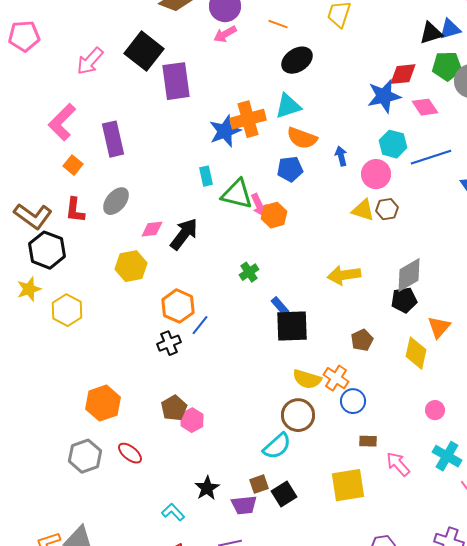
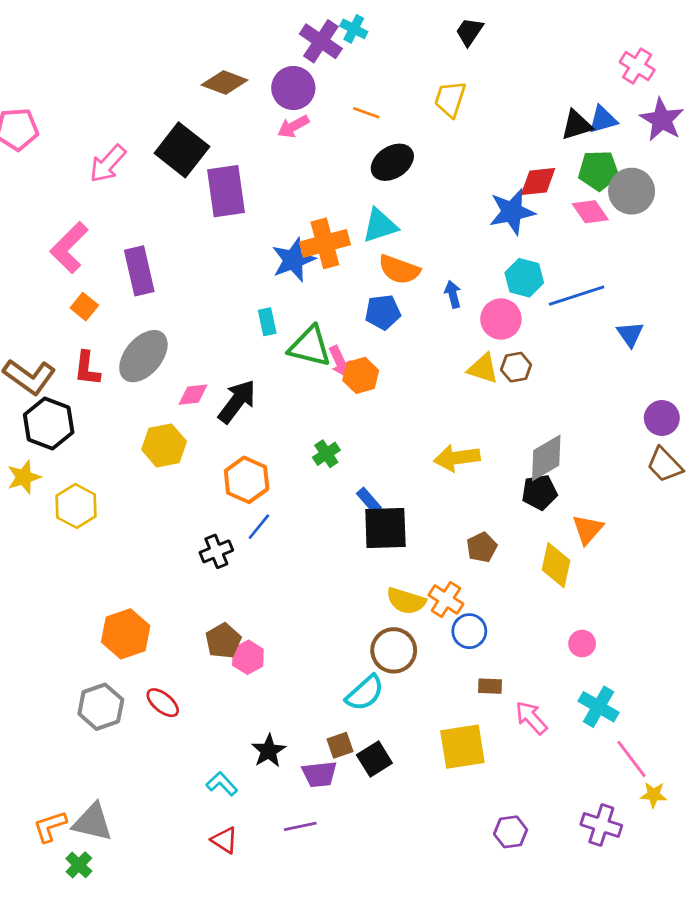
pink diamond: (425, 107) -> (590, 212), moved
gray ellipse: (116, 201) -> (143, 356), size x1.4
orange hexagon: (178, 306) -> (247, 480), moved

